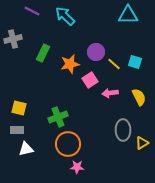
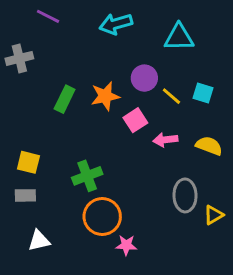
cyan triangle: (128, 15) -> (179, 37), moved
cyan arrow: (65, 16) -> (116, 24), moved, turned -60
green rectangle: (43, 53) -> (65, 99), moved
yellow semicircle: (139, 97) -> (209, 146), turned -42
white triangle: (26, 149) -> (39, 241), moved
pink star: (77, 167) -> (126, 245), moved

